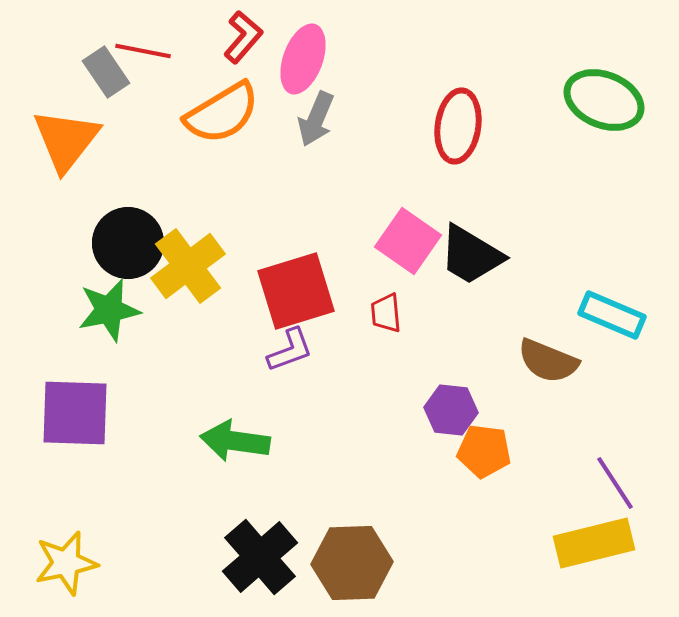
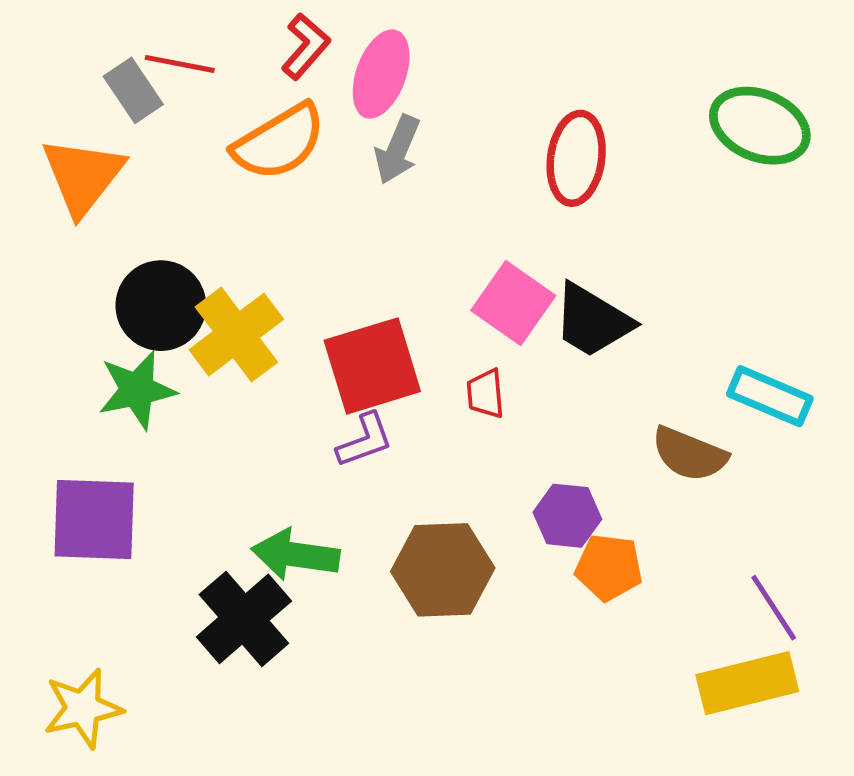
black cross: (260, 557) -> (244, 619), moved
brown hexagon: (352, 563) -> (443, 570), moved

